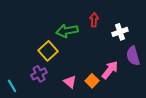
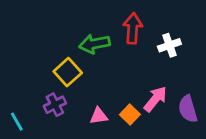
red arrow: (94, 20) -> (133, 28), size x1.5
purple semicircle: (133, 56) -> (188, 109), moved
pink triangle: (70, 82) -> (99, 116), turned -48

